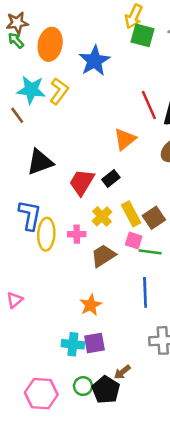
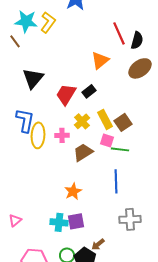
black triangle: (40, 162) -> (33, 78), turned -30
pink triangle: (15, 300) -> (15, 220), moved

